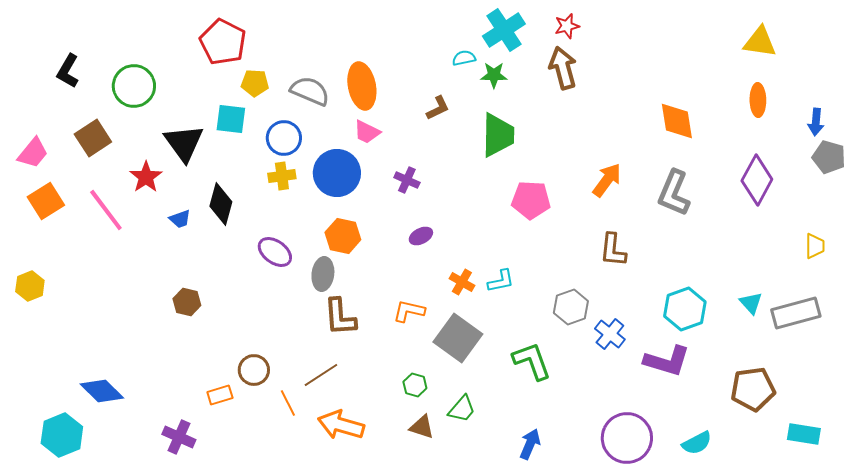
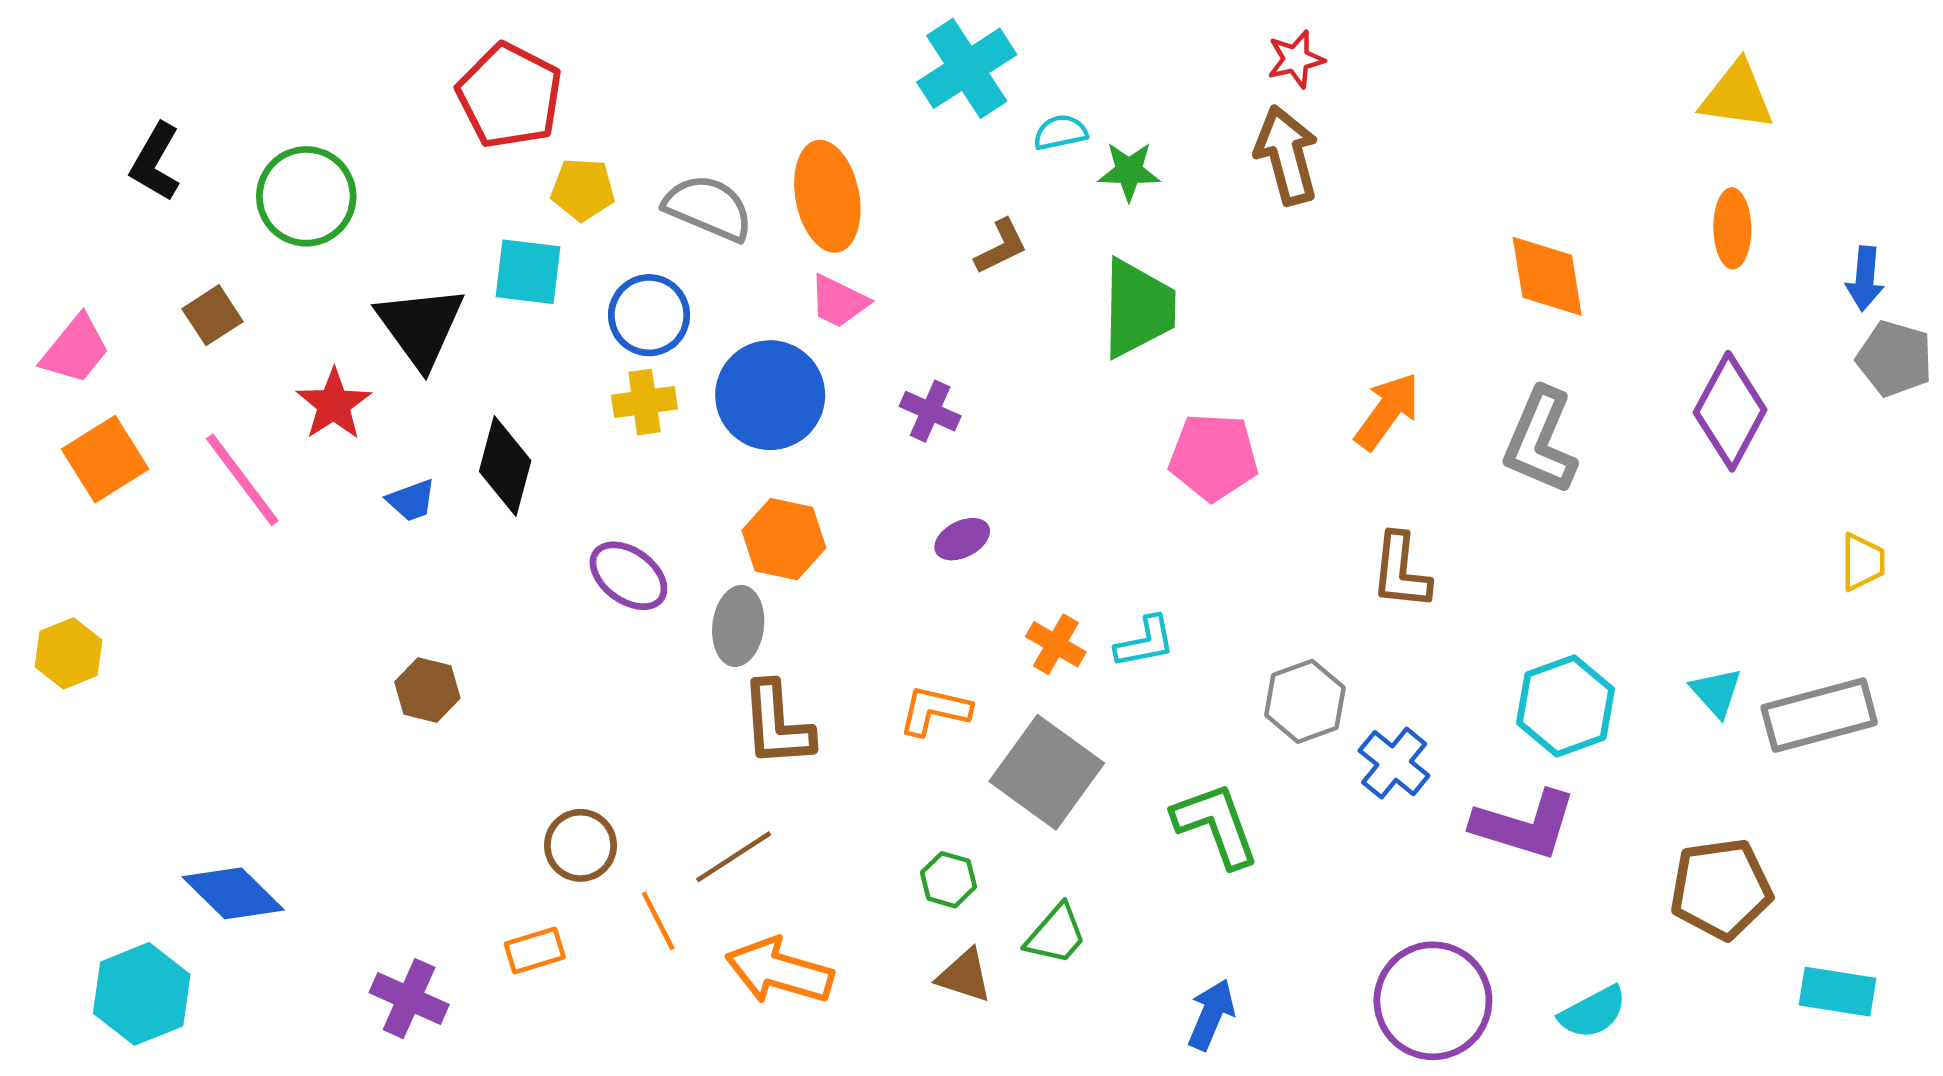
cyan cross: (504, 30) -> (967, 68), moved
brown square: (93, 138) -> (213, 315), size x0.7
orange rectangle: (220, 395) -> (535, 951), moved

